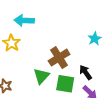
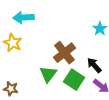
green square: (65, 84) -> (74, 80), turned 30

